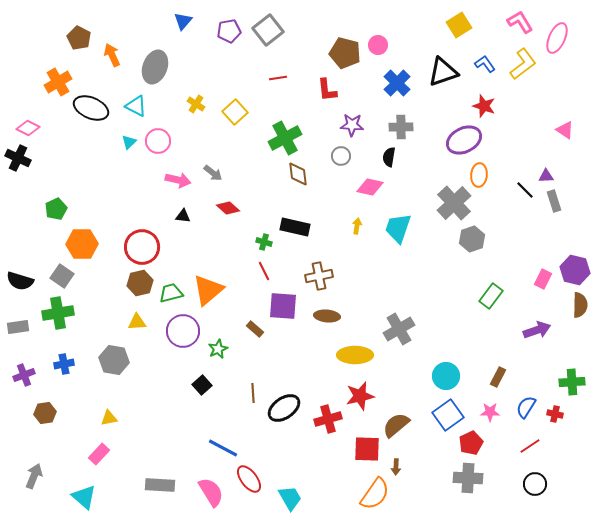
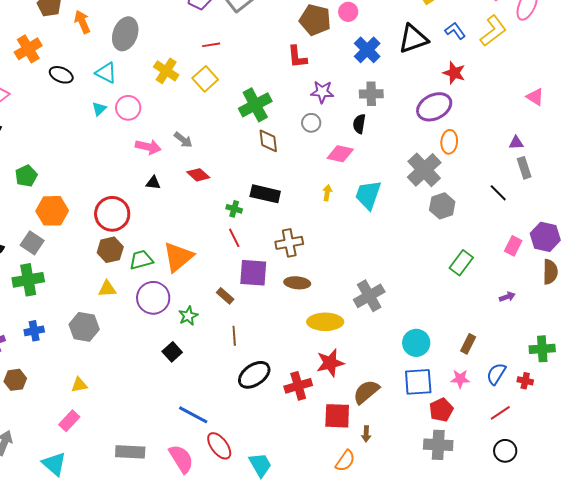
red line: (278, 78) -> (211, 45), moved
yellow cross: (196, 104) -> (166, 71), size x1.4
black ellipse: (91, 108) -> (61, 75), size x0.7
black line: (525, 190) -> (498, 193), moved
purple arrow: (537, 330) -> (507, 297), size x0.6
brown line: (253, 393) -> (234, 336), moved
blue square: (448, 415) -> (418, 382), turned 32
orange semicircle: (375, 494) -> (345, 461), size x0.7

